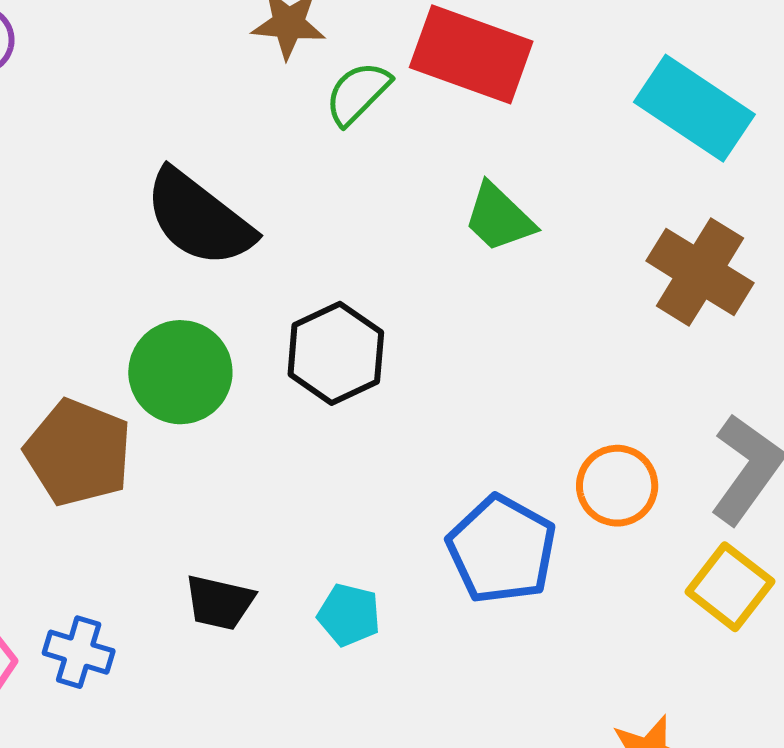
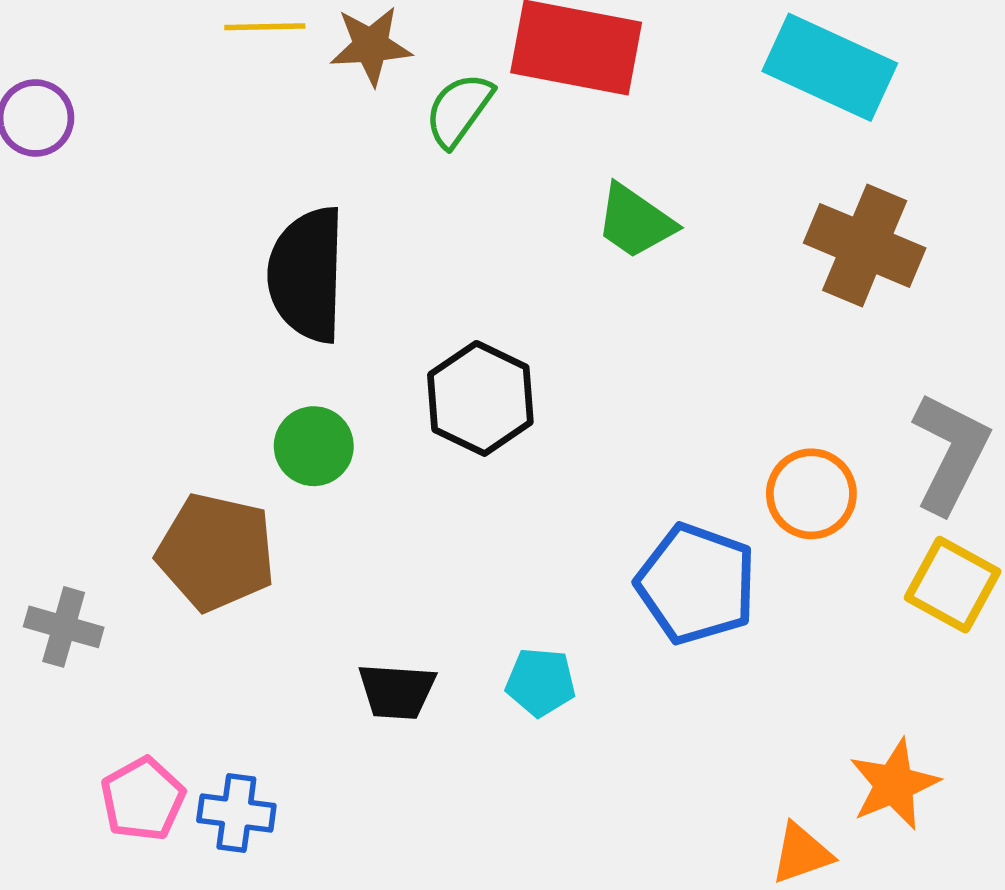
black semicircle: (199, 218) -> (307, 275), turned 63
green circle: (180, 372) -> (314, 446), size x0.7
blue cross: (79, 652) -> (236, 813), moved

